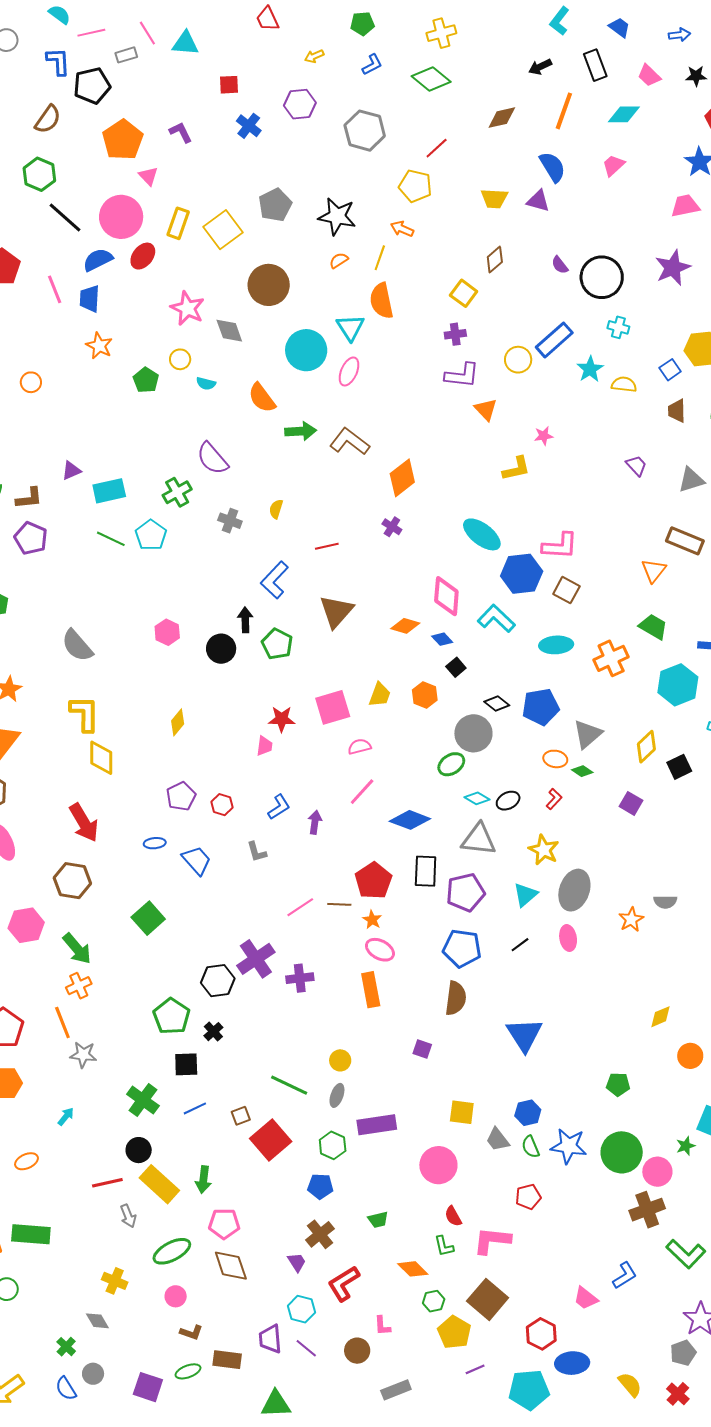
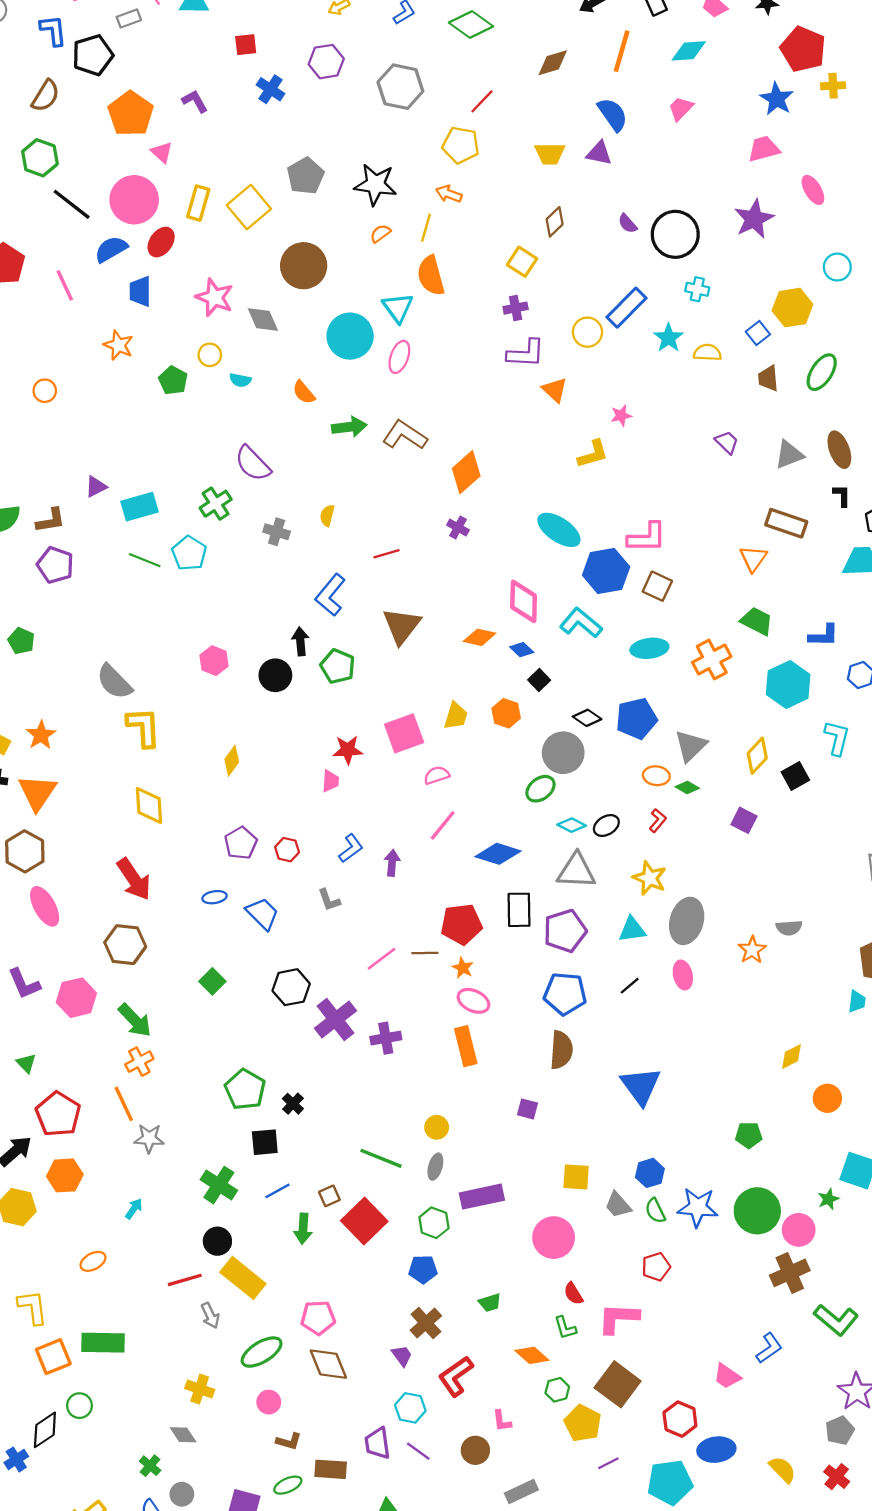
blue trapezoid: (90, 299) -> (140, 291), moved
orange semicircle: (262, 398) -> (304, 392), size x0.7
yellow L-shape: (85, 714) -> (144, 727), moved
red pentagon: (373, 881) -> (461, 924), turned 30
cyan triangle: (525, 895) -> (632, 929), turned 36
green square: (148, 918) -> (212, 981), size x0.7
black hexagon: (218, 981) -> (291, 987), moved
green arrow: (203, 1179) -> (303, 1229), moved

